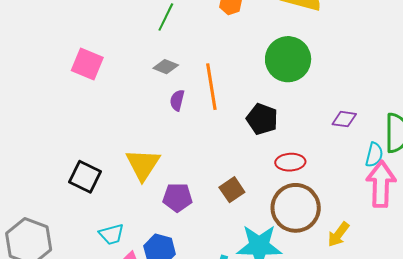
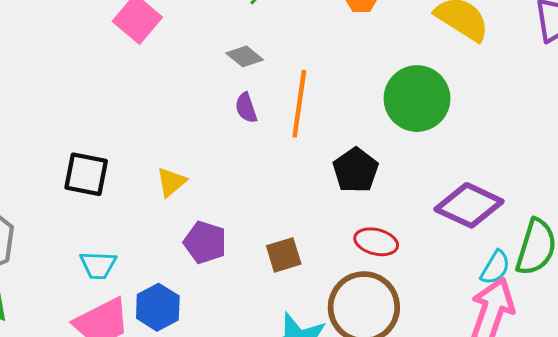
purple semicircle: (177, 100) -> (246, 108), turned -50
purple diamond: (344, 119) -> (469, 205), size x1.8
yellow triangle: (143, 164) -> (171, 182), size x0.6
black square: (85, 177) -> (86, 174), turned -32

